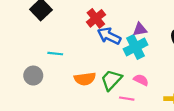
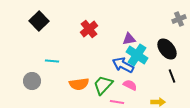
blue arrow: (109, 36) -> (123, 65), moved
cyan cross: (135, 47) -> (137, 55), moved, turned -30

